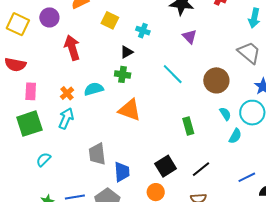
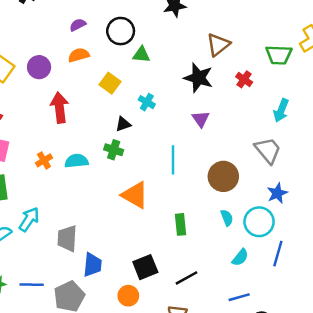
cyan line: (173, 74) -> (173, 160), turned 35
orange triangle: (130, 110) -> (135, 195), moved
cyan arrow: (66, 118) -> (29, 219), moved
cyan semicircle: (235, 136) -> (240, 257), moved

